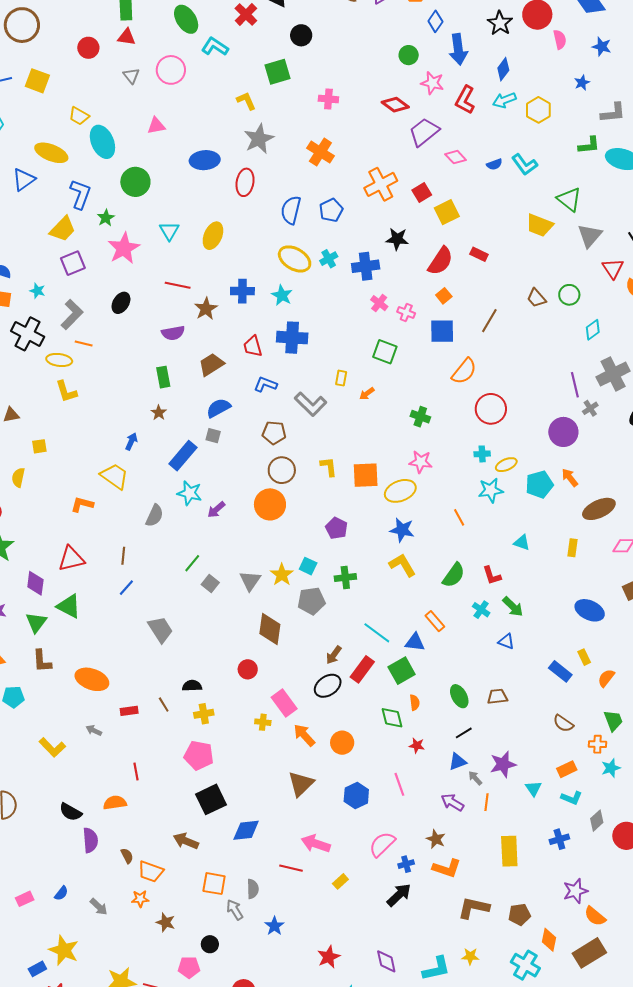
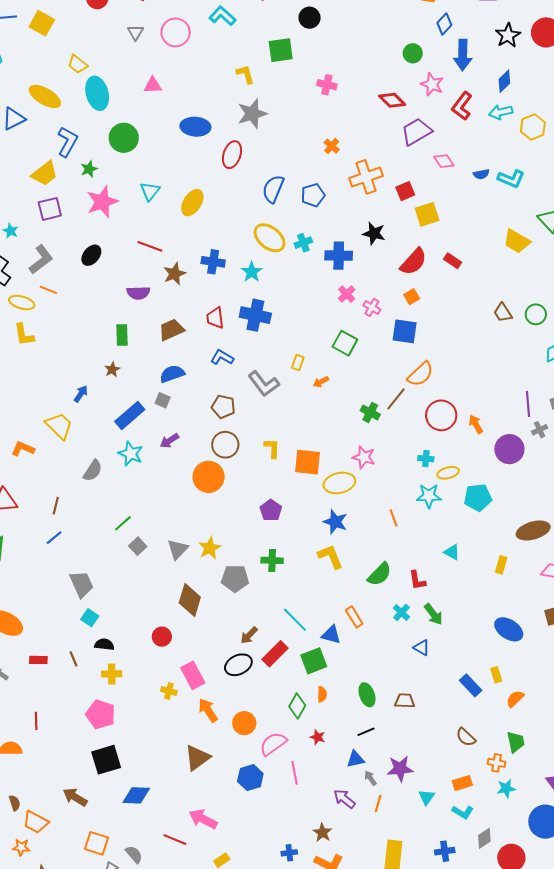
orange cross: (320, 152) -> (332, 146), moved, size x0.6
cyan L-shape: (525, 164) -> (511, 179), turned -40
brown line: (489, 321) -> (396, 399), moved
orange arrow: (570, 478) -> (476, 424), moved
purple arrow: (216, 510) -> (169, 441), moved
cyan square: (308, 566) -> (90, 618), moved
green diamond: (392, 718) -> (297, 706), turned 35
pink semicircle: (382, 844) -> (273, 744), moved
gray semicircle: (253, 889) -> (134, 854), turned -48

